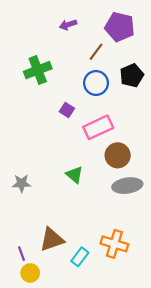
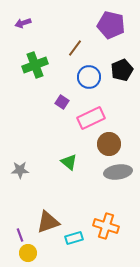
purple arrow: (68, 25) -> (23, 23), moved
brown line: (96, 52) -> (75, 48), moved
cyan rectangle: (80, 257) -> (74, 238), turned 36

